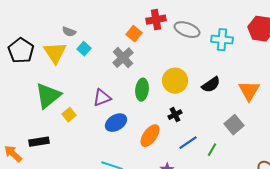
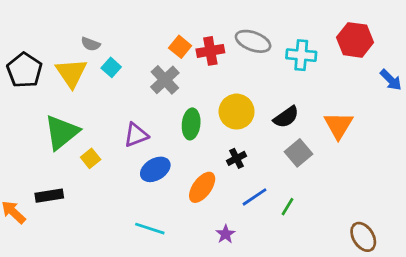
red cross: (156, 20) -> (210, 51), moved
gray square: (234, 125) -> (299, 153), moved

